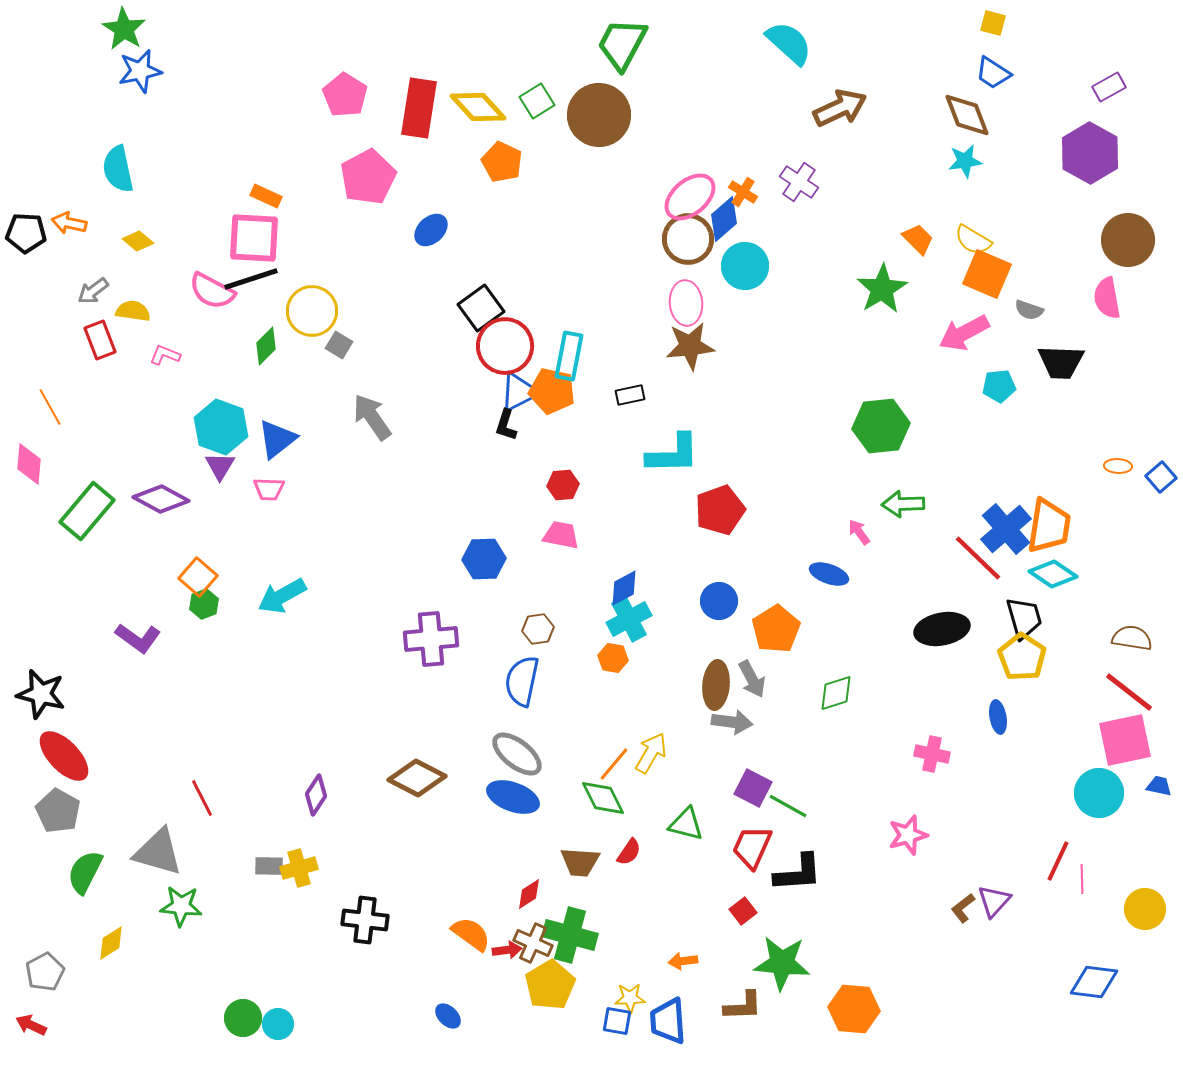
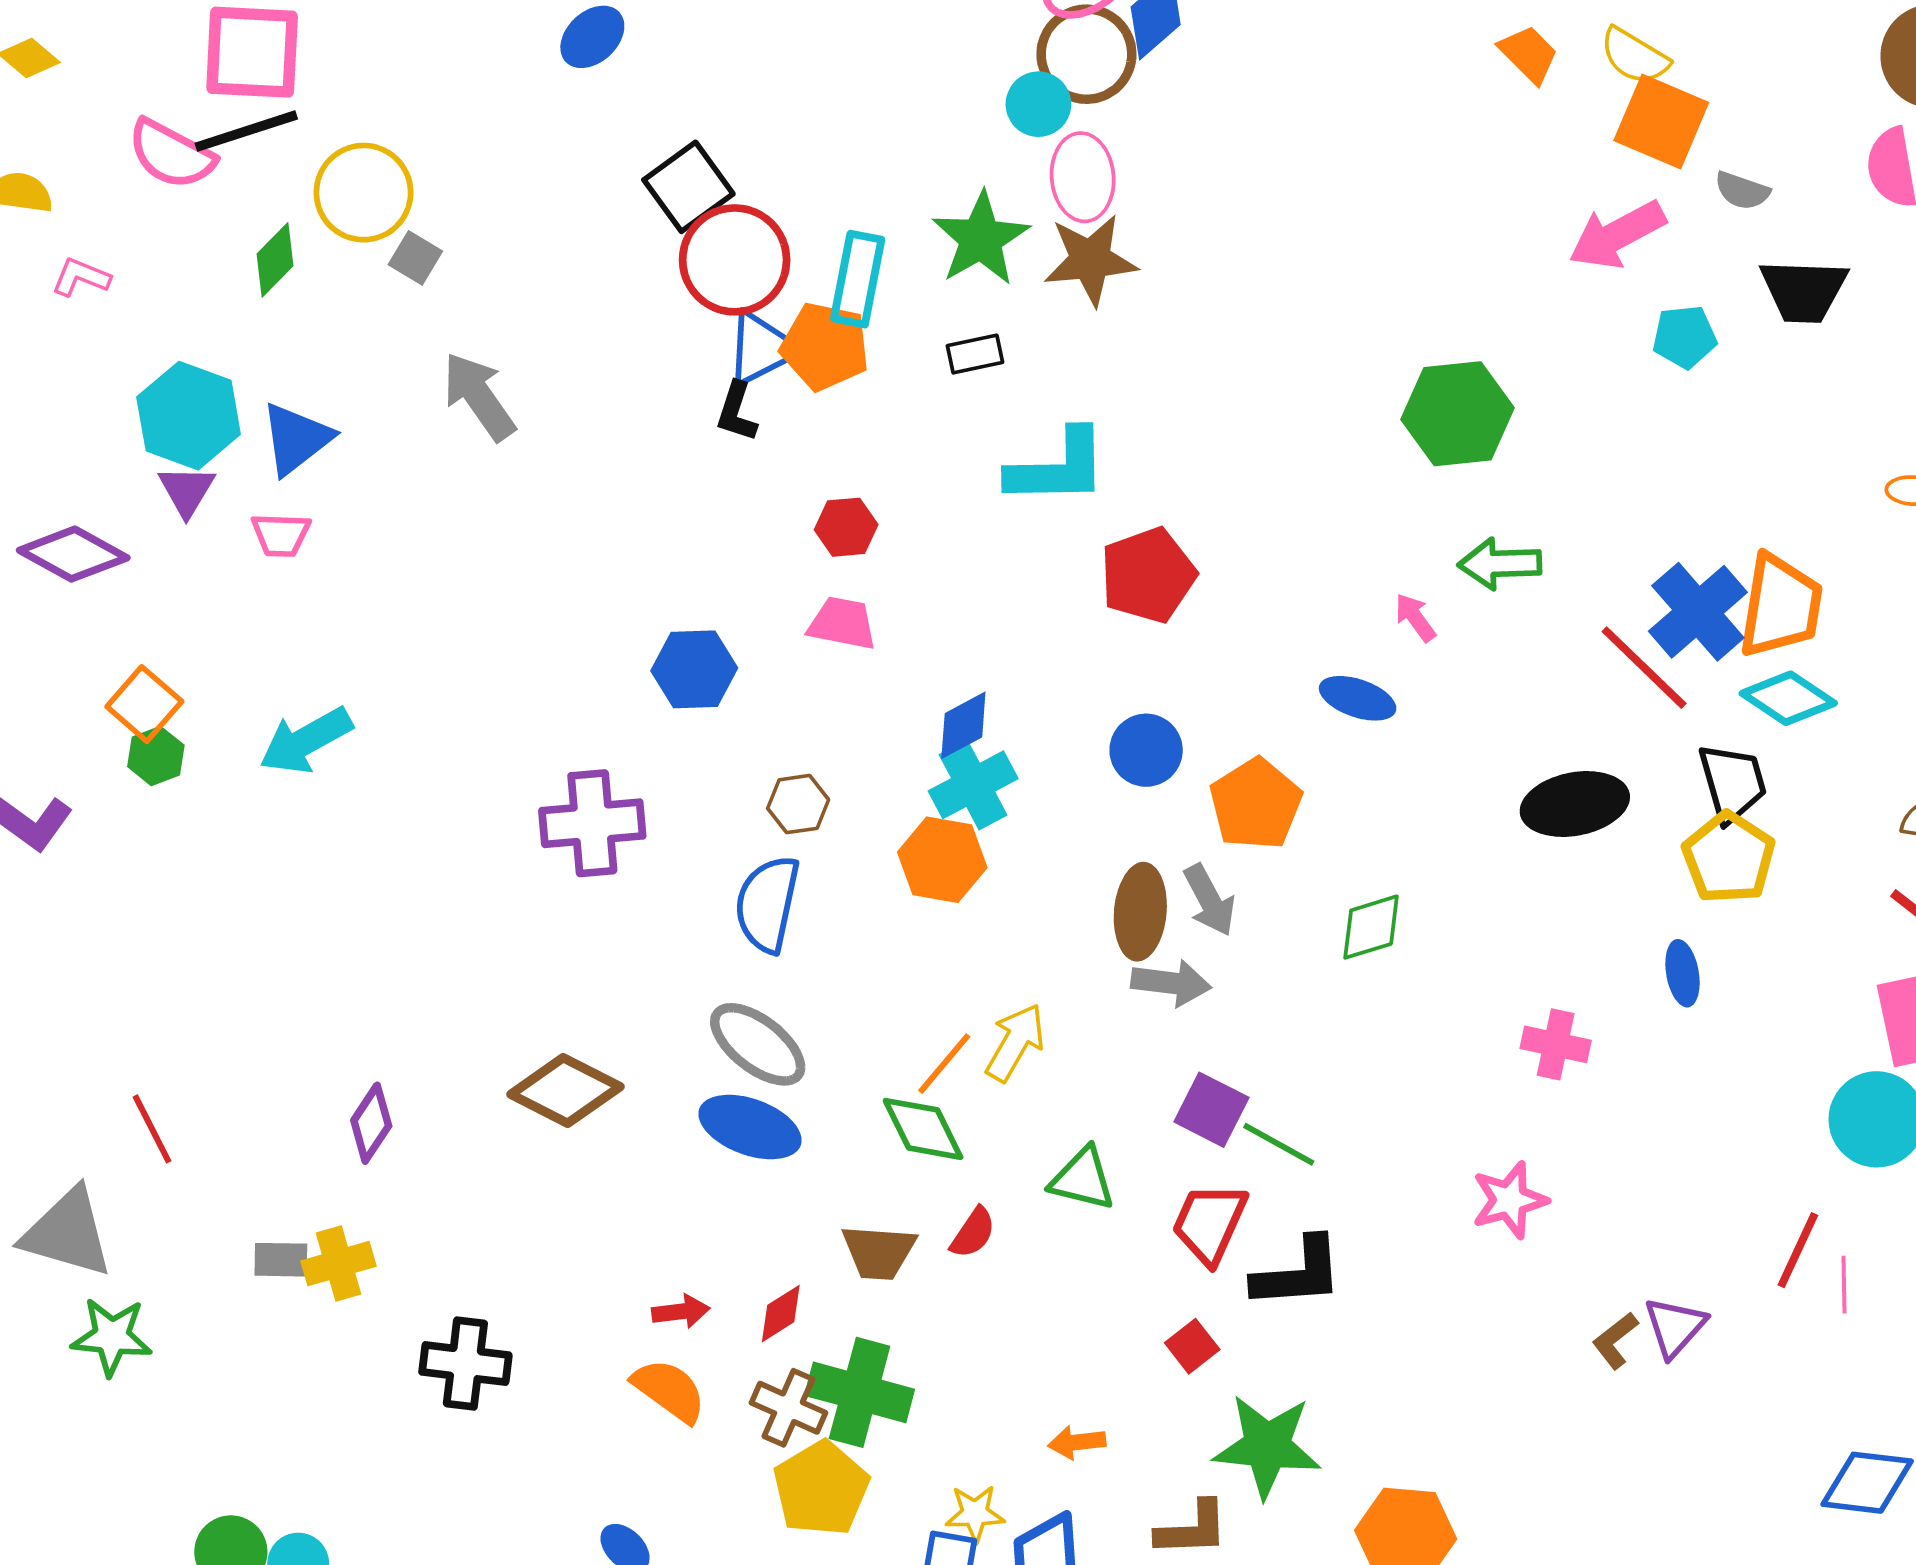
cyan circle: (745, 266) -> (1038, 104), moved, size x0.7
green star: (882, 289) -> (981, 239), moved
orange hexagon: (613, 658) -> (942, 860), size x1.5
red arrow: (507, 950) -> (681, 1312), moved

